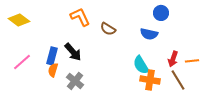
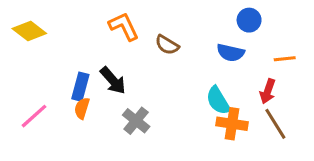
orange line: (192, 61) -> (285, 59), moved
pink line: (22, 62) -> (34, 116), moved
gray cross: (75, 81) -> (136, 121), moved

